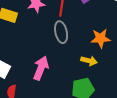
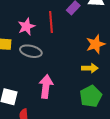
gray ellipse: (61, 32) -> (31, 51), moved, turned -50

